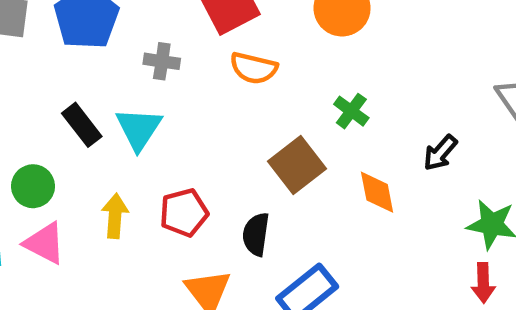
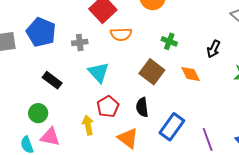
cyan triangle: (139, 129) -> (99, 72), moved
yellow arrow: (115, 216) -> (88, 125), moved

